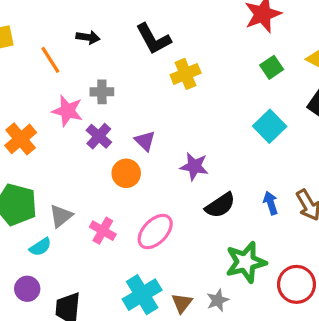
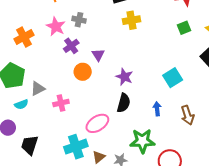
cyan square: (270, 126) -> (173, 78), moved
blue arrow: (271, 203) -> (157, 109), moved
black semicircle: (220, 205) -> (124, 103), moved, turned -54
pink cross: (103, 231) -> (61, 103), turned 35
pink ellipse: (155, 232) -> (97, 123), moved

